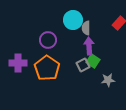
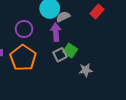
gray semicircle: (86, 28) -> (63, 17), turned 64
purple arrow: (89, 46) -> (56, 32), moved

